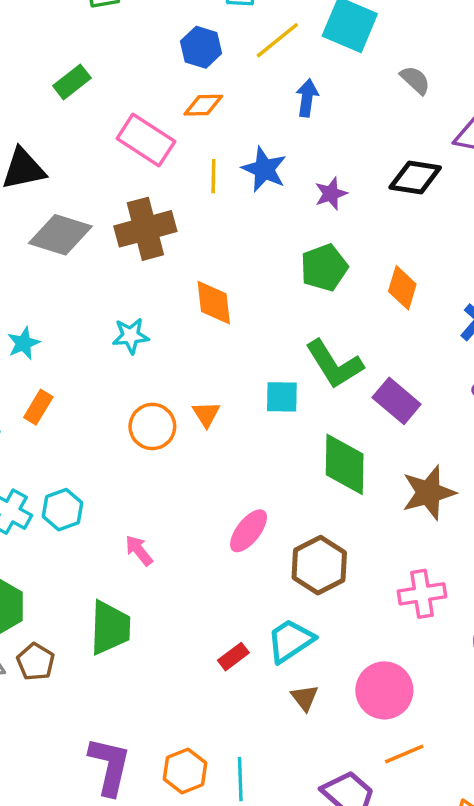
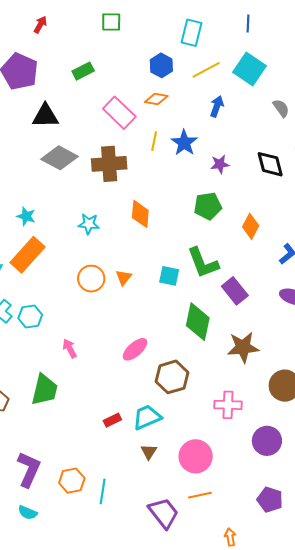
black diamond: (415, 177) -> (270, 164), turned 56
cyan star: (24, 343) -> (26, 216), turned 30
orange rectangle: (38, 407) -> (28, 255), size x1.8

